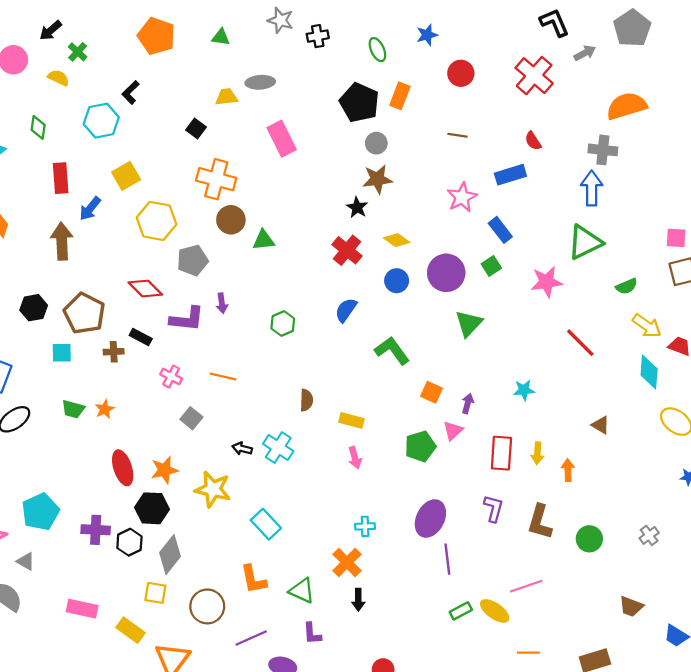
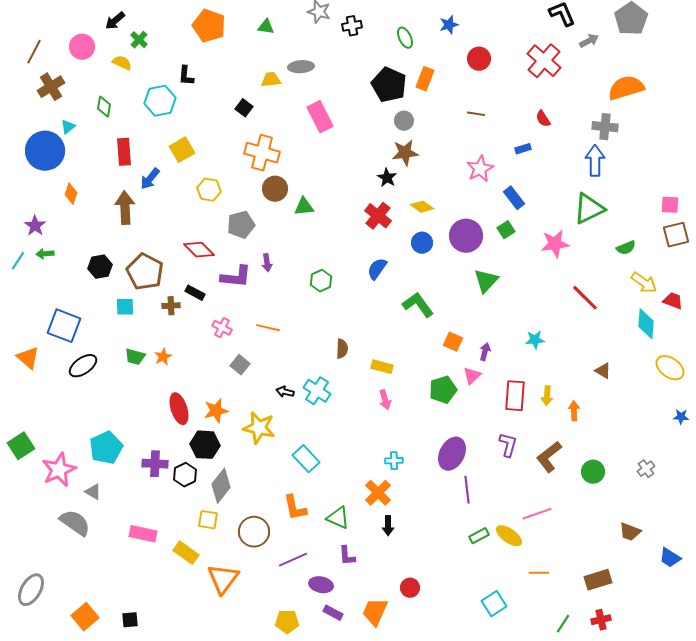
black L-shape: (131, 92) -> (186, 76), turned -40
blue rectangle: (510, 175) -> (523, 149), size x0.6
yellow hexagon: (157, 221) -> (209, 190), size x0.7
brown L-shape: (540, 522) -> (549, 457), turned 36

